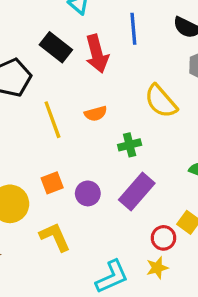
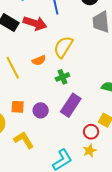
red arrow: (97, 54) -> (35, 23), turned -50
yellow semicircle: (161, 101) -> (63, 47), moved, turned 80
orange square: (52, 183) -> (18, 107), turned 32

